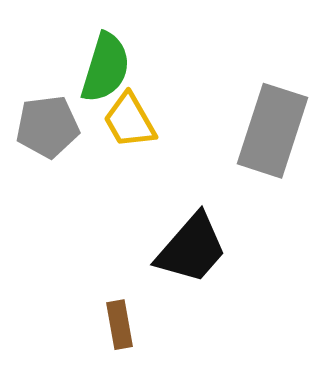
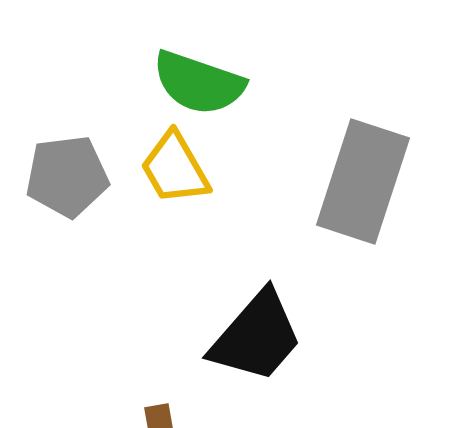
green semicircle: (106, 68) -> (199, 83), moved, turned 92

